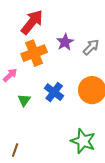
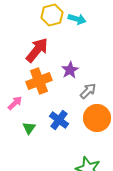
gray arrow: (91, 47) -> (88, 91), moved

